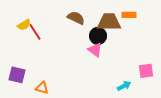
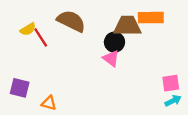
orange rectangle: (129, 15) -> (151, 18), size x1.5
brown semicircle: (76, 18) -> (71, 21), moved, size x1.4
cyan arrow: (124, 86) -> (173, 101), moved

